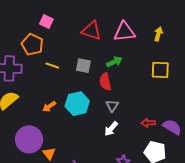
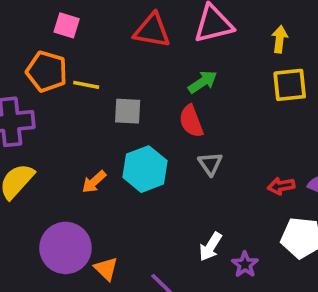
yellow arrow: (158, 34) -> (280, 39), moved
yellow line: (52, 66) -> (86, 85), moved
gray square: (83, 66) -> (128, 111), moved
white arrow: (111, 129) -> (210, 247), moved

